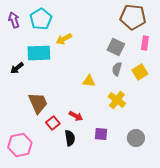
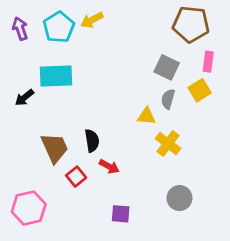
yellow arrow: (64, 39) -> (92, 20), moved
yellow square: (140, 72) -> (200, 90), moved
yellow triangle: (89, 81) -> (146, 116), moved
purple square: (101, 134) -> (121, 214), moved
black semicircle: (70, 138) -> (92, 141), moved
gray circle: (136, 138) -> (180, 198), moved

